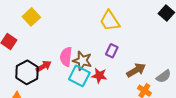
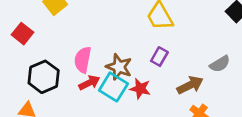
pink semicircle: (66, 57) -> (83, 60), moved
red arrow: (44, 66) -> (89, 83), moved
gray semicircle: (164, 76) -> (220, 64), moved

